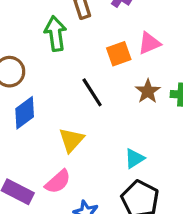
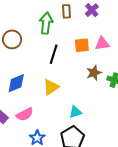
black line: (92, 92) -> (54, 54), moved, turned 36
blue diamond: (25, 113) -> (16, 83), moved
yellow triangle: (71, 140) -> (51, 87), moved

